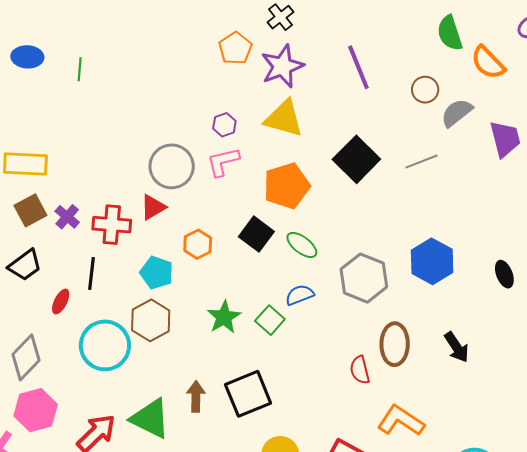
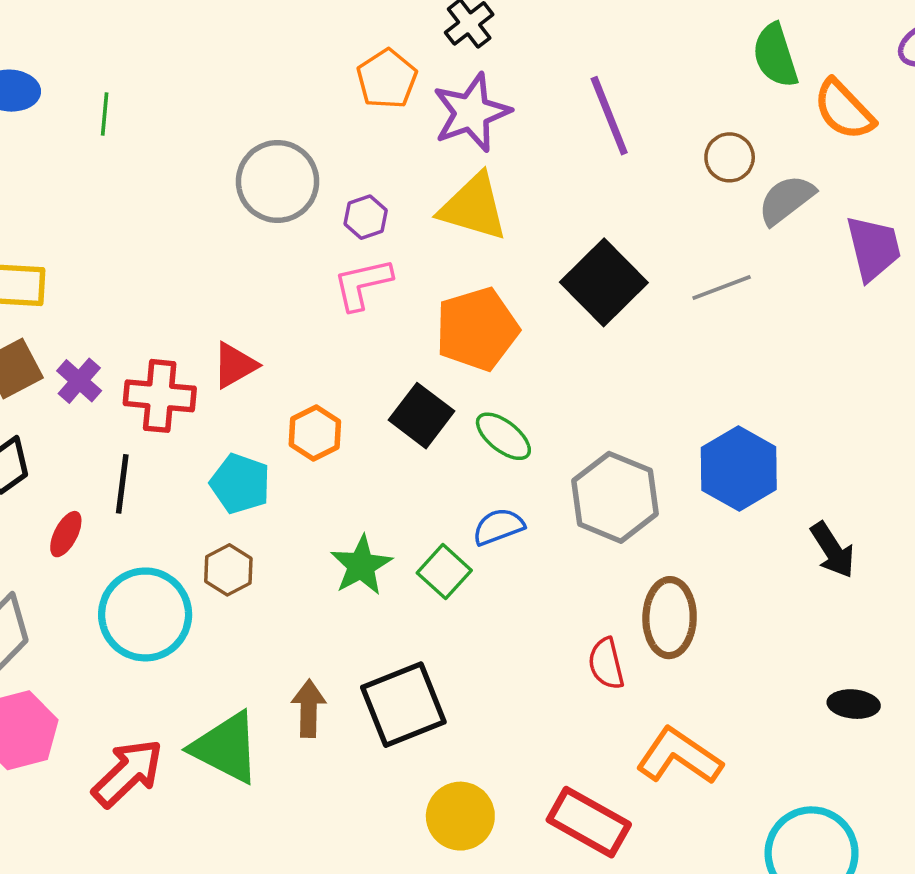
gray circle: (172, 166) -> (278, 181), moved
black ellipse: (504, 274) -> (854, 704), moved, turned -64
brown hexagon: (151, 320) -> (228, 570), size x0.7
black arrow: (457, 347) -> (833, 550), moved

